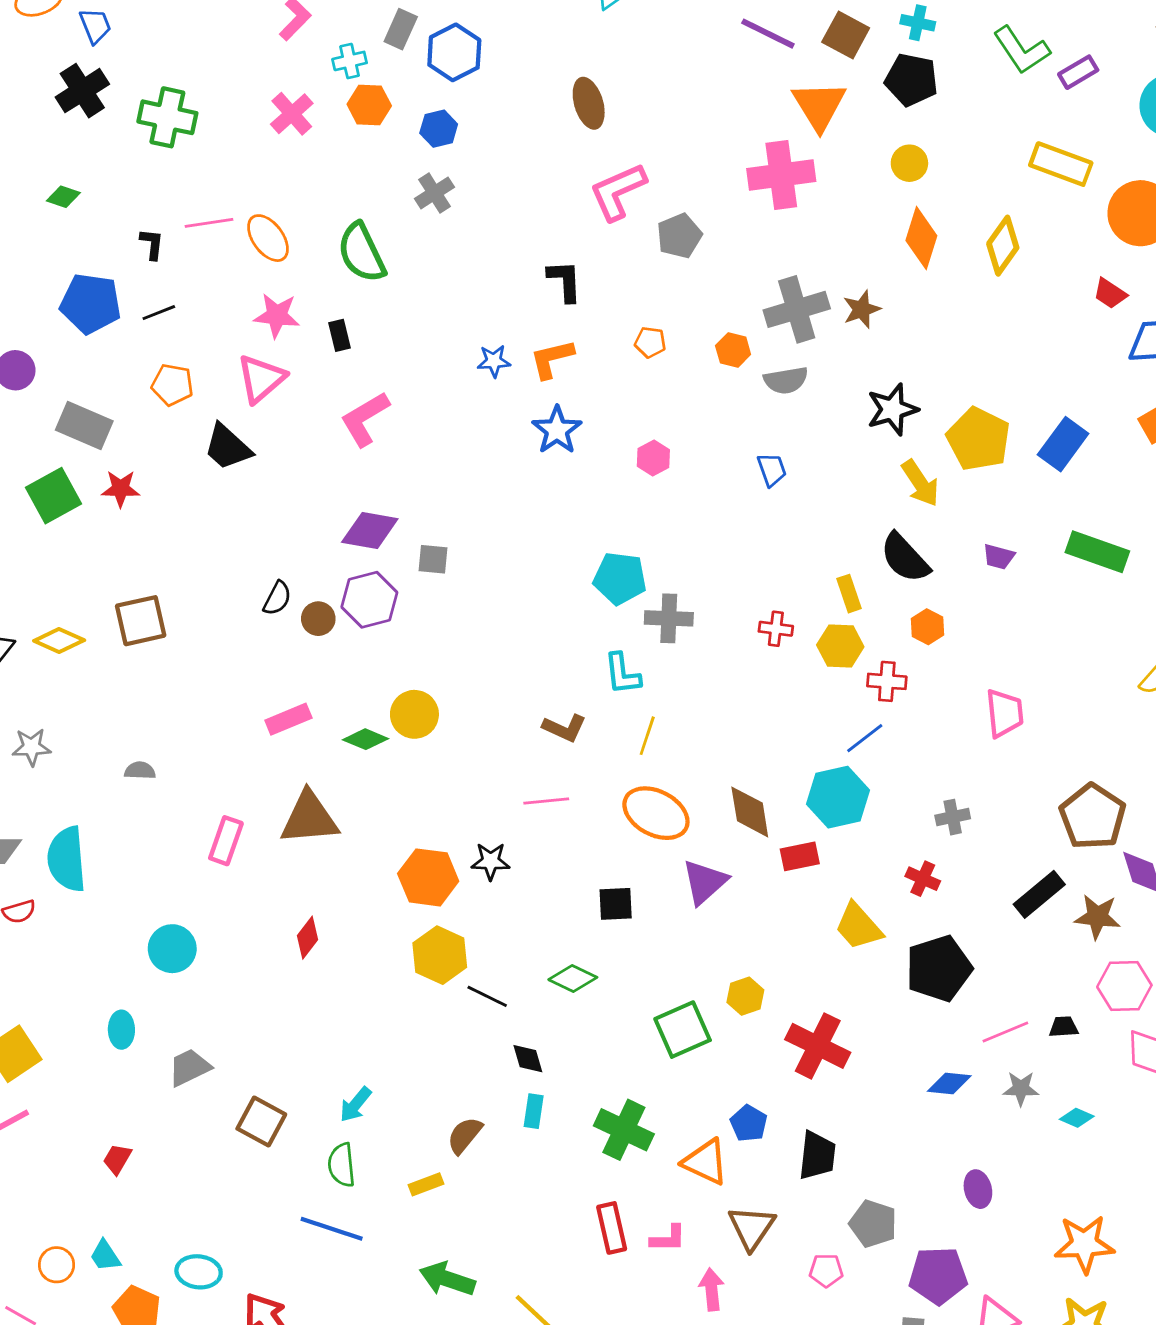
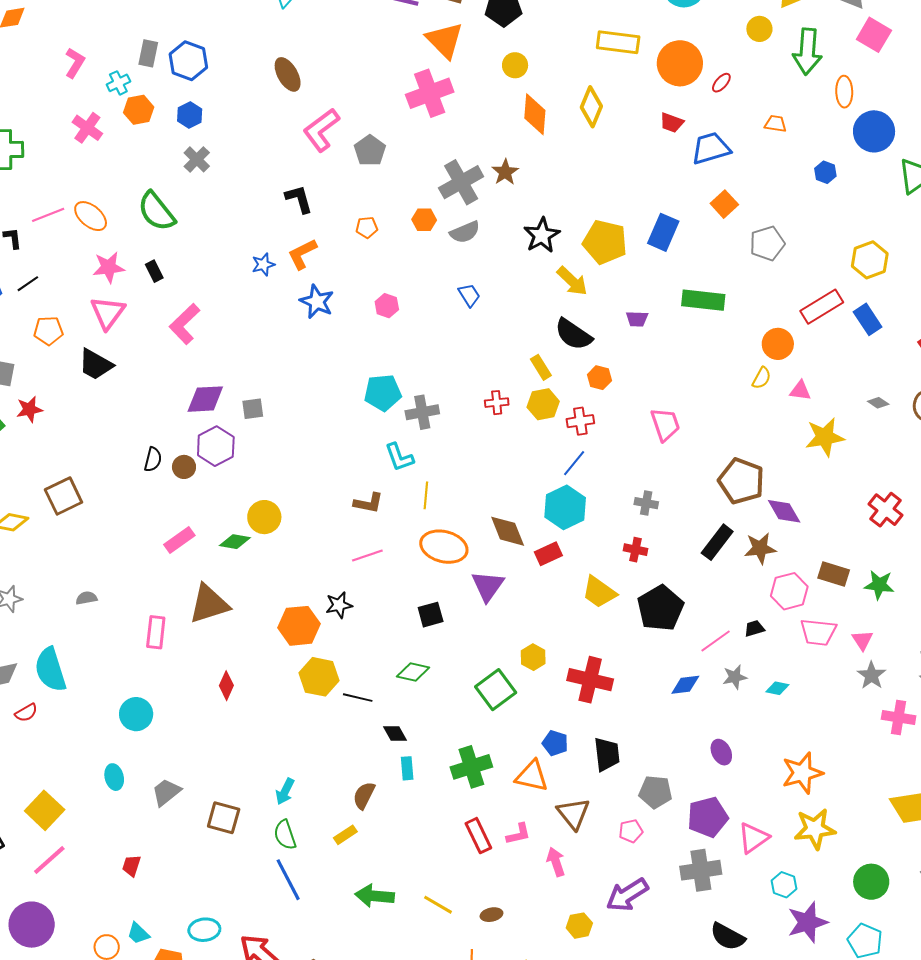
gray cross: (953, 817) -> (646, 503), turned 35
green cross: (624, 1130) -> (471, 767), turned -30
blue line: (332, 1229) -> (288, 880), turned 57

